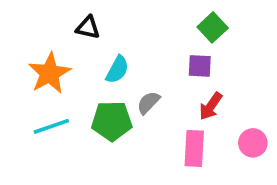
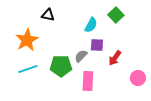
purple square: (200, 66) -> (97, 45), moved
cyan semicircle: (117, 70) -> (91, 25), moved
pink rectangle: (194, 148) -> (88, 81), moved

